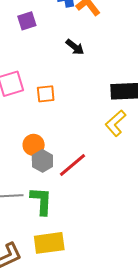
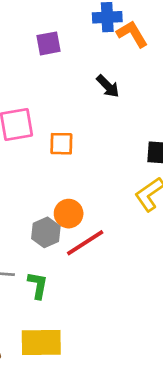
orange circle: (34, 145) -> (69, 214), moved
green L-shape: (41, 201) -> (38, 285), size x0.7

